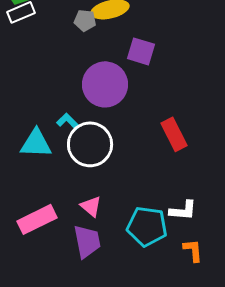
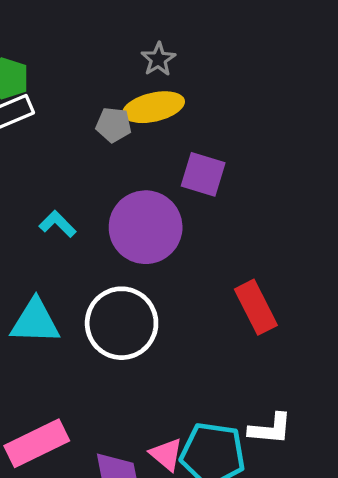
cyan L-shape: (68, 121) -> (58, 224), moved
pink triangle: (91, 206) -> (166, 454), moved

